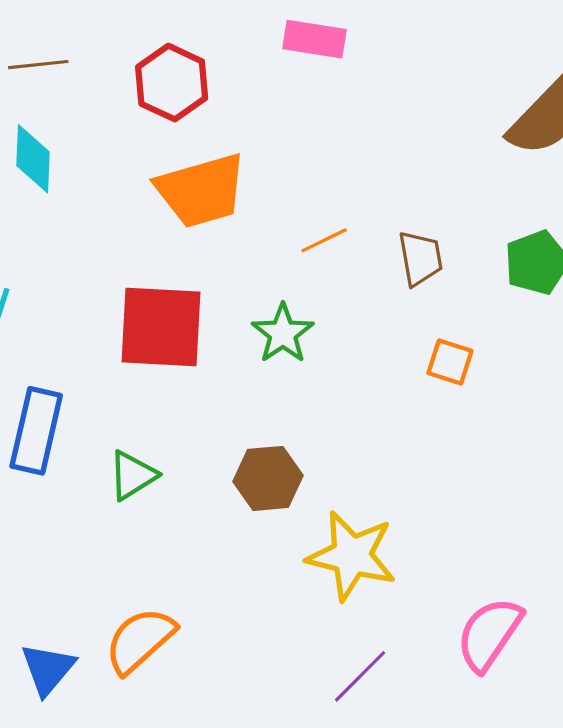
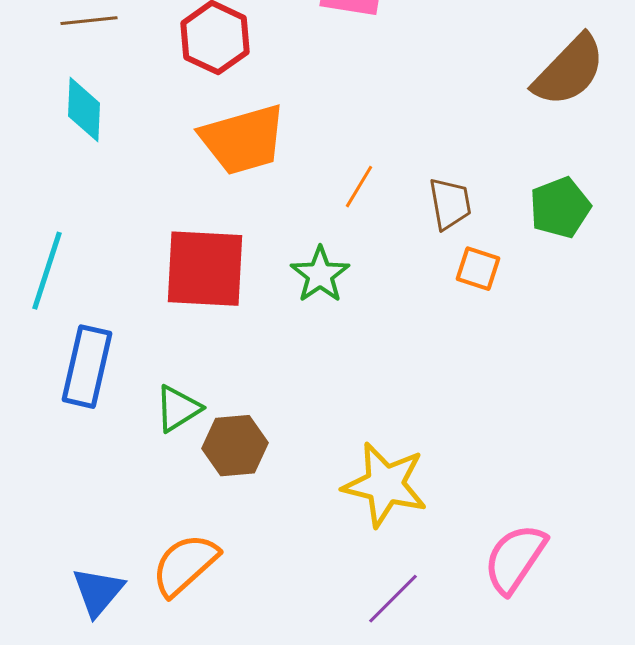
orange line: (324, 240) -> (359, 187), turned -33
orange square: (450, 362) -> (478, 269), moved
brown hexagon: (268, 478) -> (235, 446), moved

